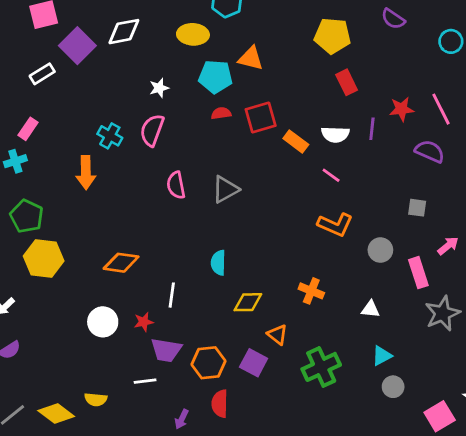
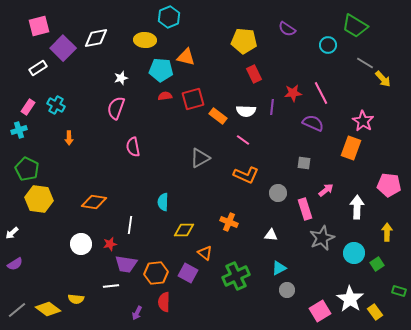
cyan cross: (110, 136) -> (56, 105), moved
orange arrow: (86, 172) -> (69, 138), size x0.6
gray triangle: (225, 189) -> (200, 158), moved

